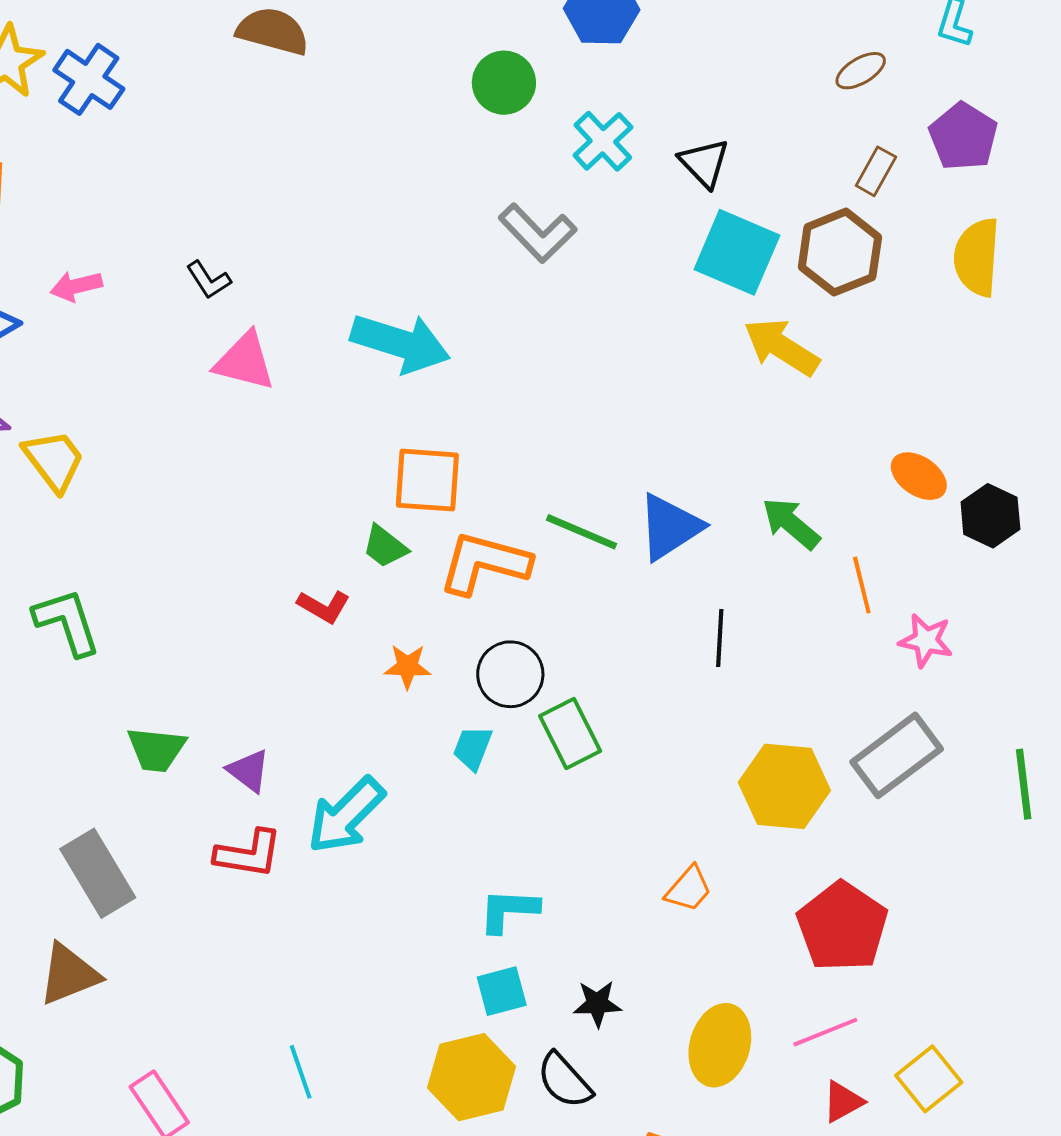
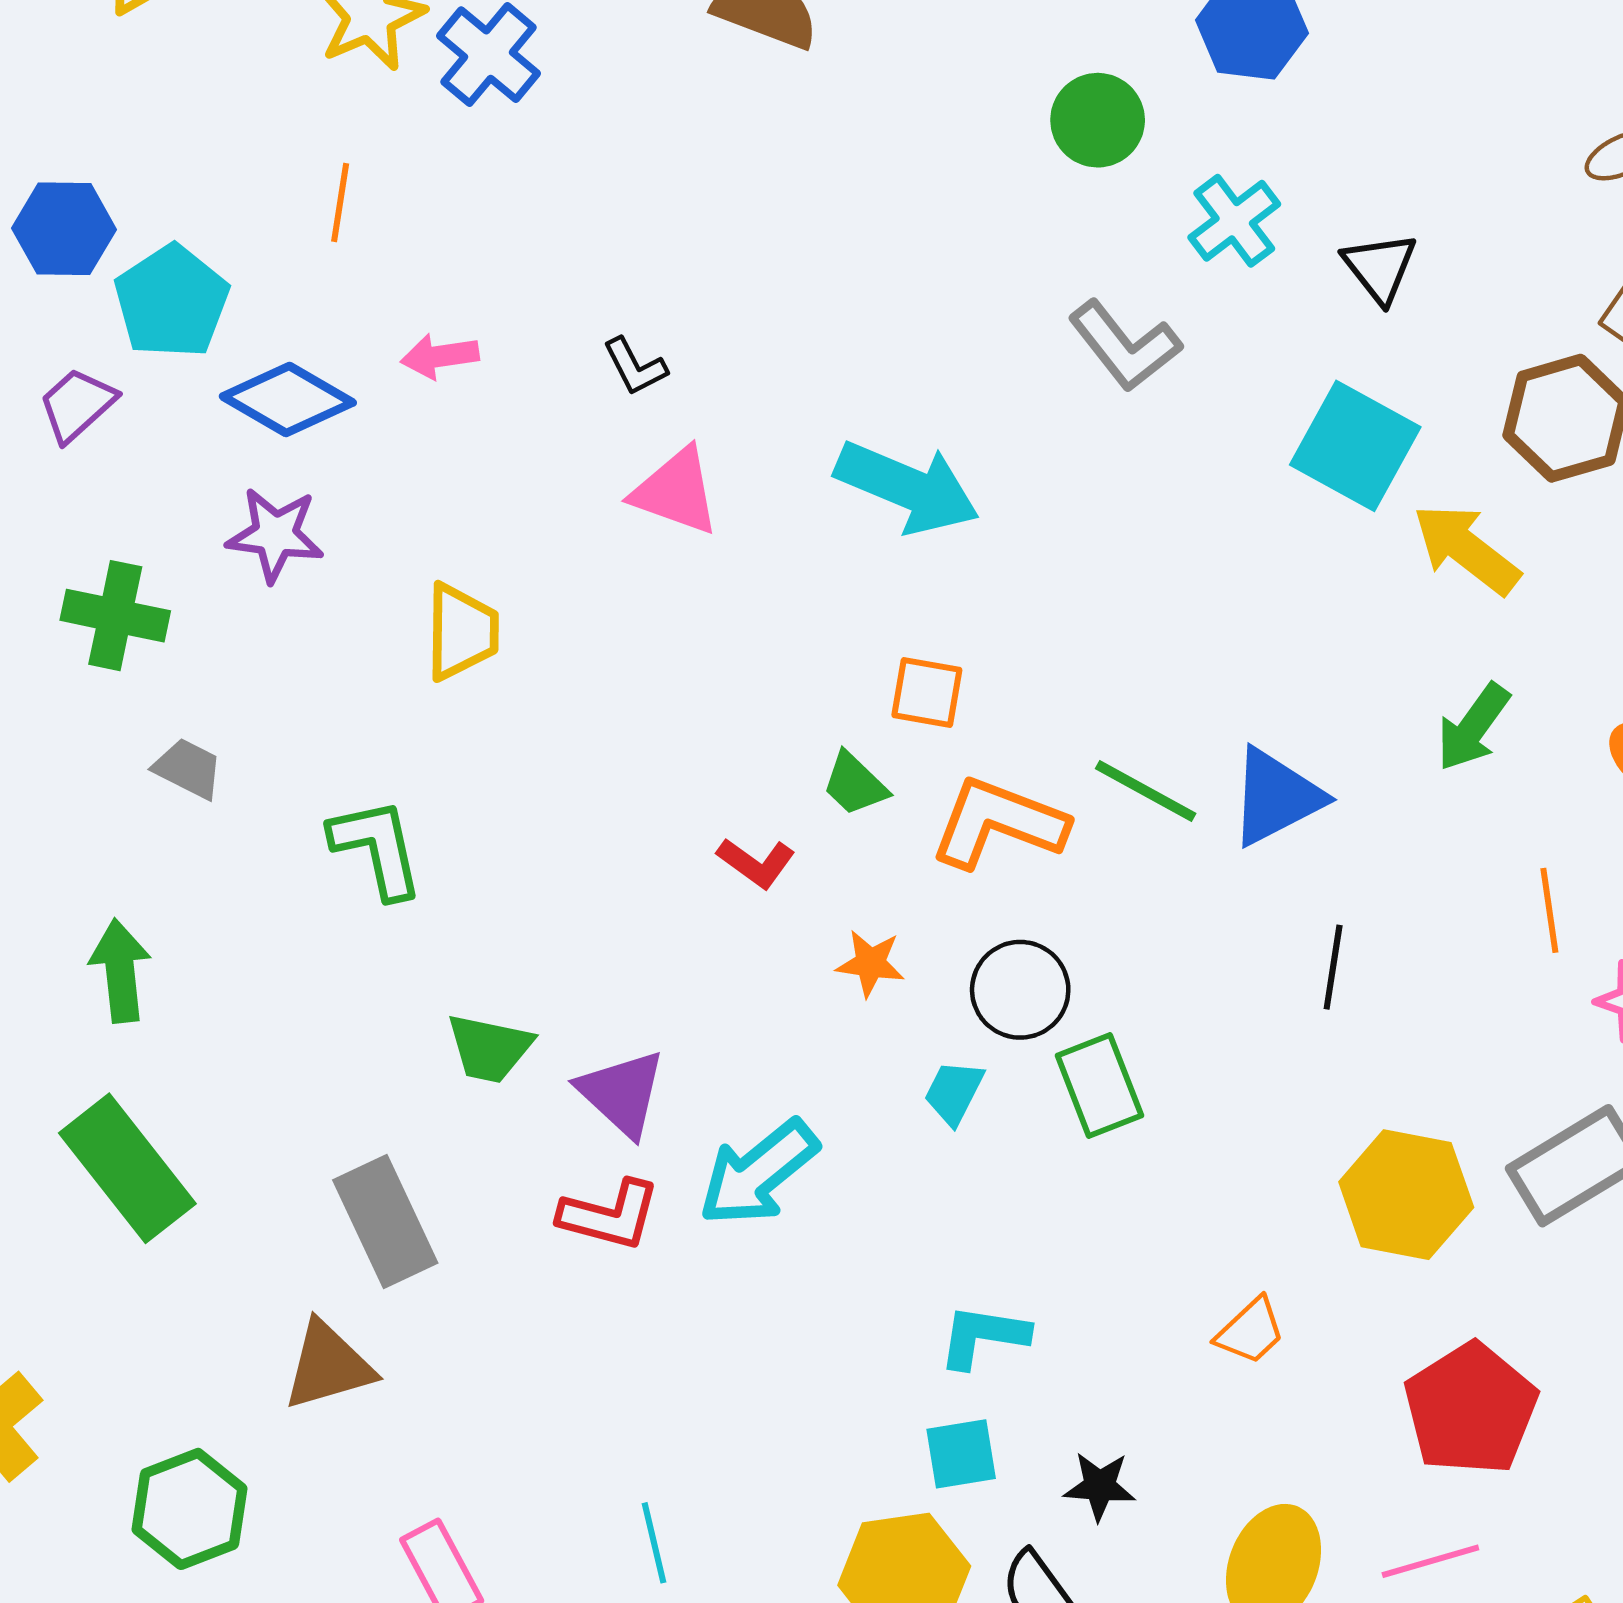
cyan square: (737, 252) -> (1355, 446), moved
yellow trapezoid: (54, 460) -> (462, 632), moved, turned 32
orange square: (427, 480) -> (927, 693), size x0.7
green arrow: (791, 523) -> (1473, 727), moved, turned -100
purple triangle: (249, 771) -> (622, 1093), size x1.4

